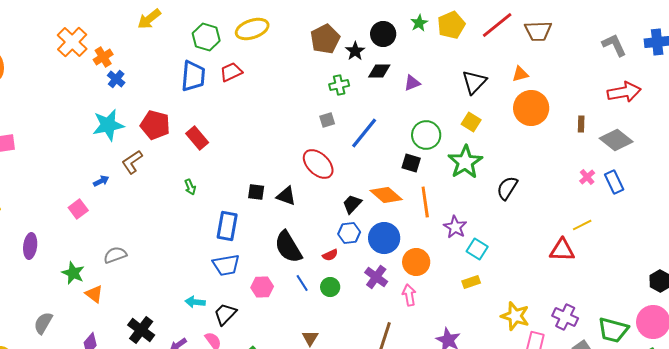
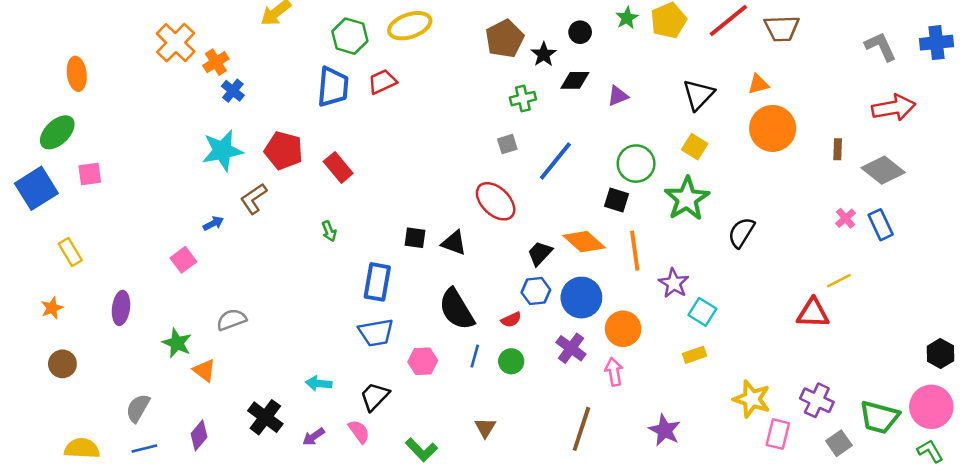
black circle: (383, 34) -> (580, 32), size x0.7
blue line: (302, 283) -> (475, 356), turned 48
cyan arrow: (195, 302) -> (319, 383), moved

